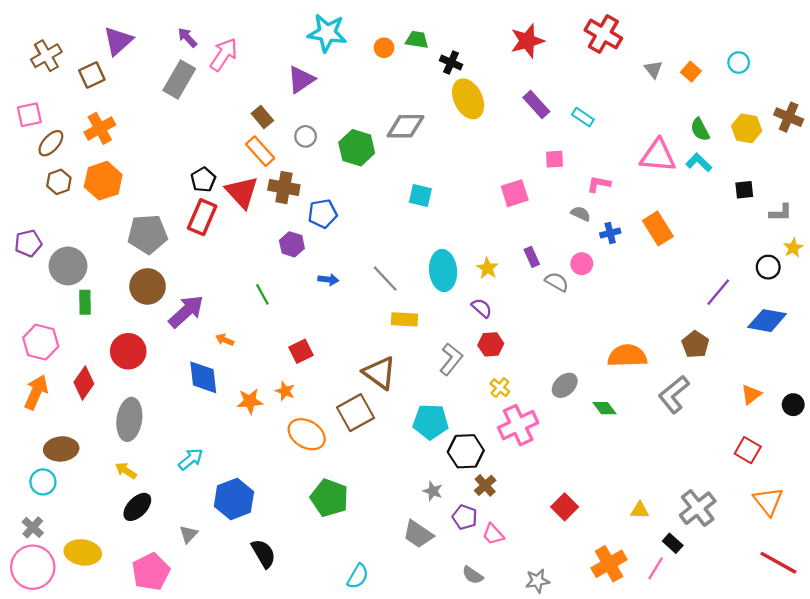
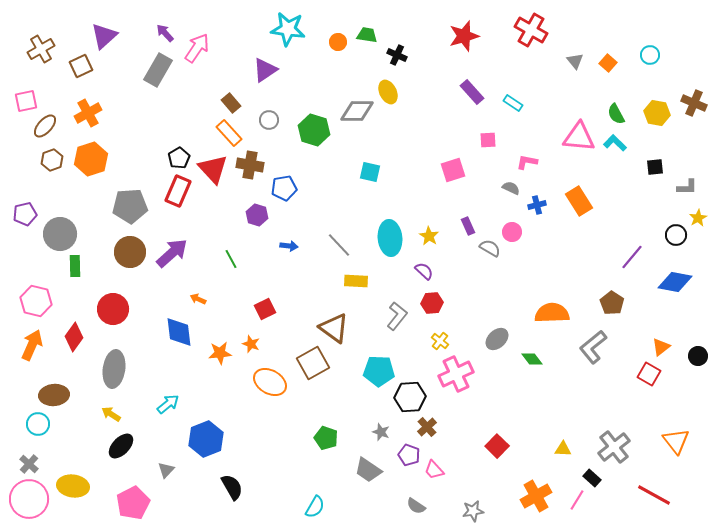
yellow ellipse: (468, 99) -> (388, 92), moved, size x0.7
purple arrow: (186, 311) -> (172, 253), moved
red square: (748, 450) -> (649, 374), moved
green pentagon: (329, 498) -> (326, 438), moved, size x0.7
red line: (778, 563) -> (654, 495), moved

